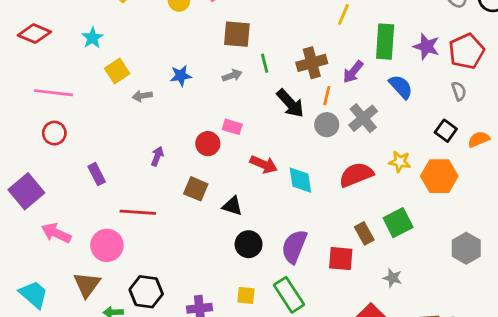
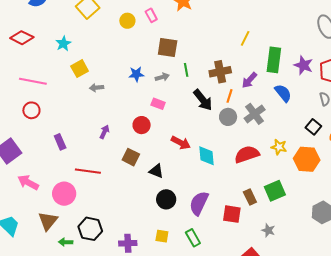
blue star: (181, 76) -> (136, 74), moved
pink rectangle: (232, 127) -> (158, 104), moved
green rectangle: (289, 295) -> (193, 238), size x0.7

